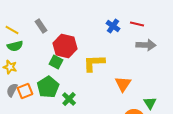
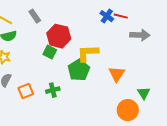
red line: (137, 24) -> (121, 16), moved
green pentagon: (48, 87) -> (79, 70), moved
orange square: (25, 91) -> (26, 91), moved
green cross: (69, 99) -> (53, 90), moved, turned 32

